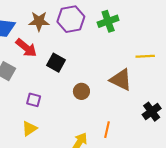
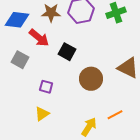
brown circle: (81, 91) -> (91, 79), size x1.5
orange line: (107, 130) -> (115, 115), turned 49

